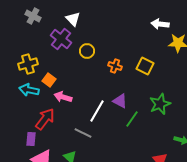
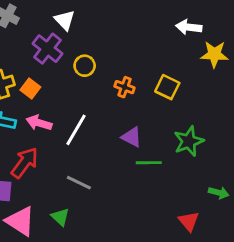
orange square: (49, 80) -> (30, 89), moved
pink arrow: (63, 97) -> (39, 123), moved
white line: (97, 111) -> (76, 130), moved
green line: (132, 119) -> (149, 163), turned 54

